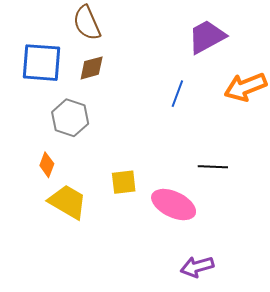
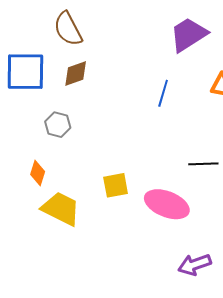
gray hexagon: (70, 118) -> (58, 125), size x0.7

